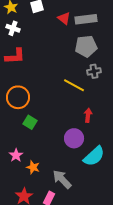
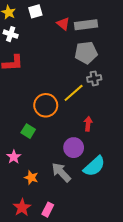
yellow line: (74, 85) -> (74, 93), turned -70
orange circle: (18, 97) -> (46, 105), moved
pink star: (16, 155) -> (14, 157), moved
gray arrow: (62, 179) -> (61, 172), moved

